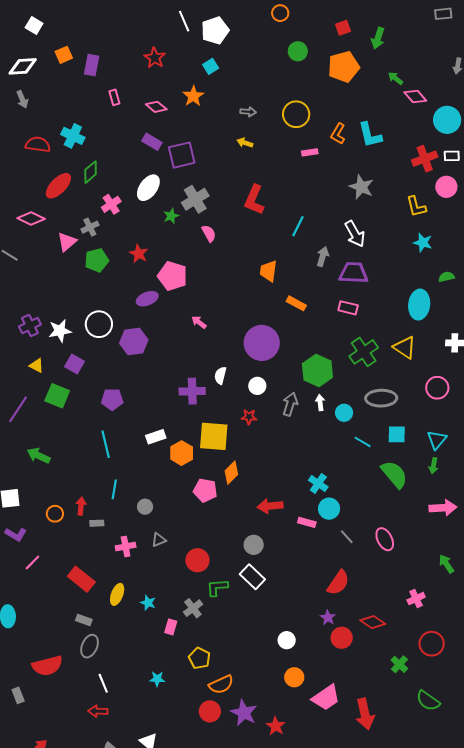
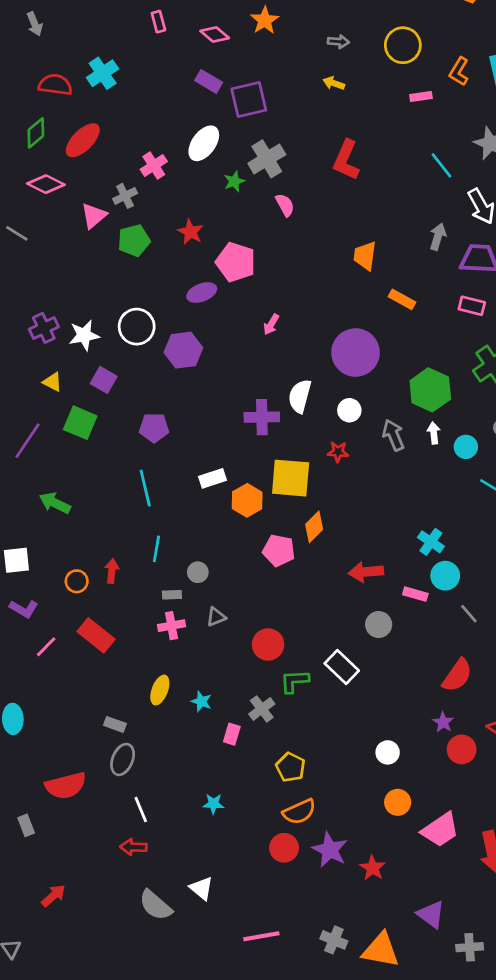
cyan cross: (73, 136) -> (103, 73), turned 30
green diamond: (91, 172) -> (36, 133), moved
cyan line: (298, 226) -> (442, 165), moved, turned -65
pink arrow: (199, 322) -> (271, 324), turned -98
white semicircle: (220, 375) -> (300, 396), size x1.4
gray arrow: (290, 404) -> (393, 435), turned -40
gray rectangle: (97, 523) -> (172, 595), moved
gray circle: (254, 545) -> (379, 625), moved
red rectangle: (81, 579) -> (96, 635), moved
yellow pentagon: (199, 658) -> (291, 767), moved

